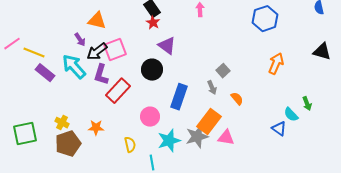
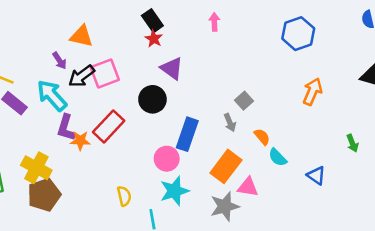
purple L-shape: (101, 75) -> (66, 128), moved
cyan semicircle: (291, 115) -> (278, 157), moved
pink circle: (150, 117) -> (167, 159), moved
yellow cross: (62, 123) -> (36, 168), size x1.6
orange star: (96, 128) -> (80, 141), moved
gray star: (197, 137) -> (225, 206), moved

